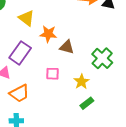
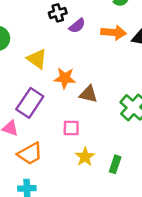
yellow star: (82, 82) -> (85, 157), moved
green rectangle: (87, 103) -> (115, 164), turned -32

